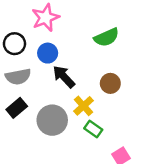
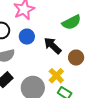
black arrow: (64, 77) -> (53, 46), moved

